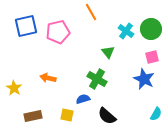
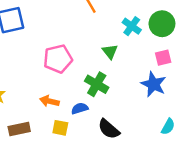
pink pentagon: (58, 32) -> (58, 59), moved
orange arrow: (48, 78) -> (49, 101), moved

